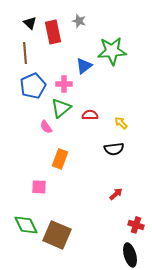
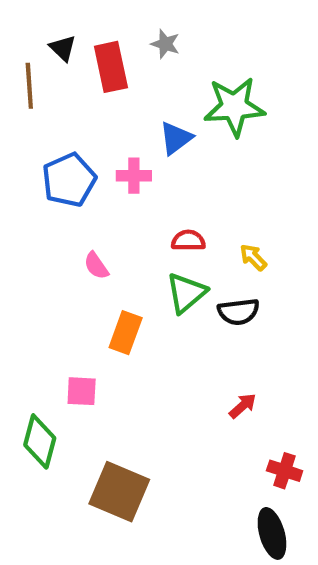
brown line: (25, 53) -> (29, 86), moved
green triangle: (61, 108) -> (186, 293), moved
green diamond: (26, 225) -> (40, 441), moved, turned 40

